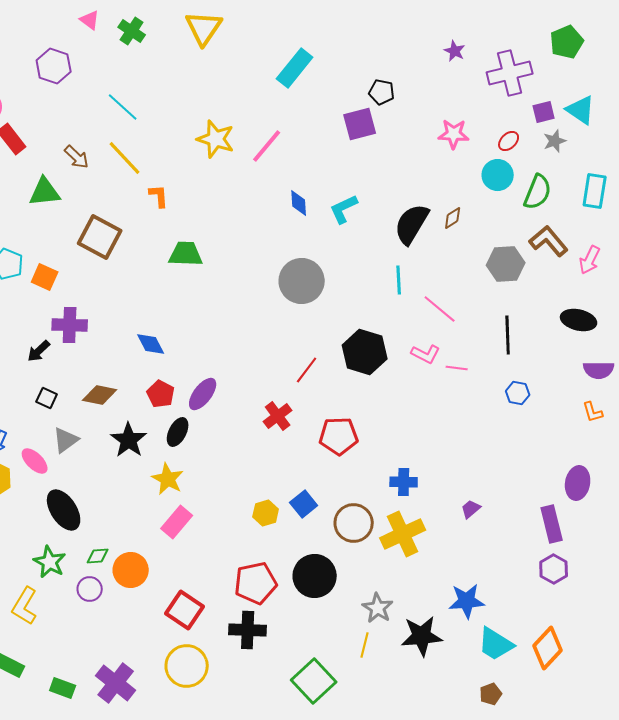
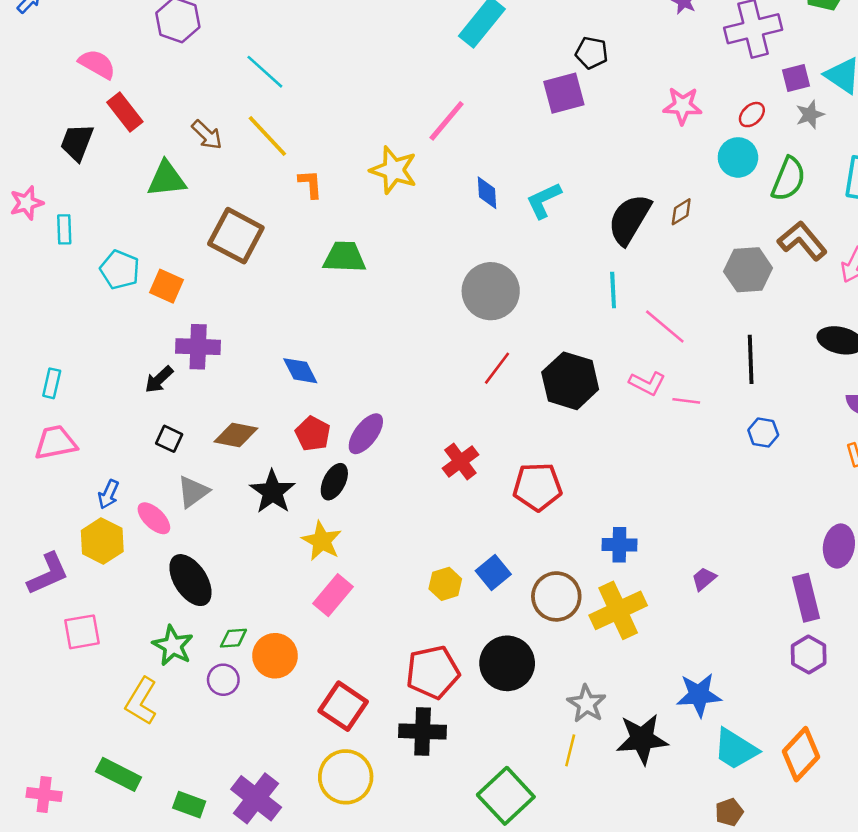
yellow star: (216, 139) -> (394, 170), moved
red line: (307, 370) -> (497, 368), moved

